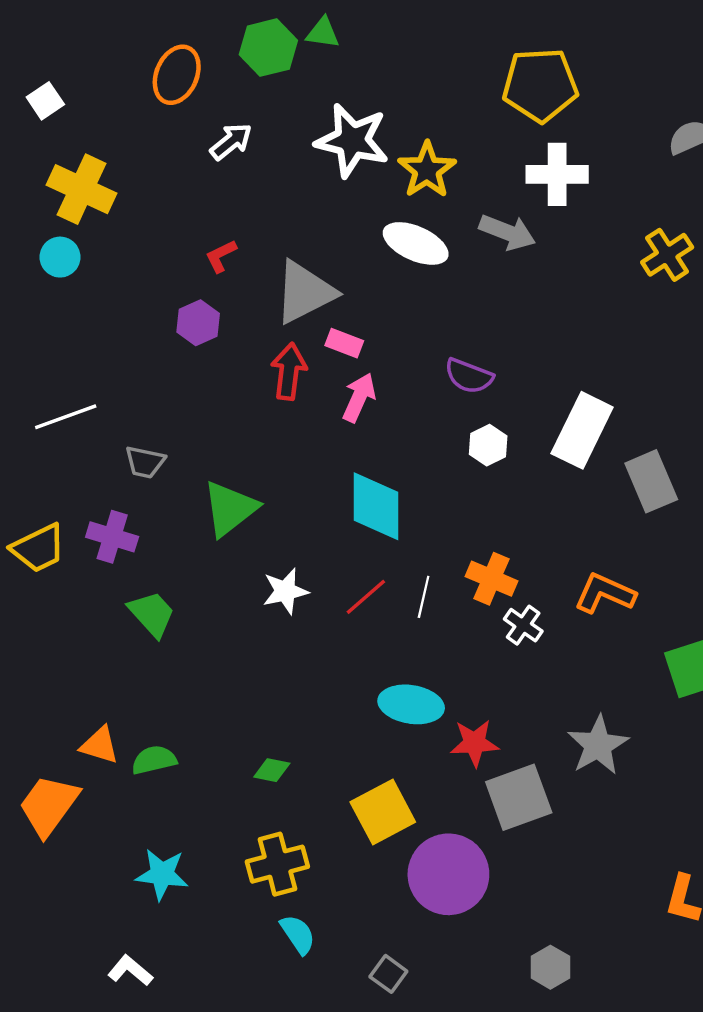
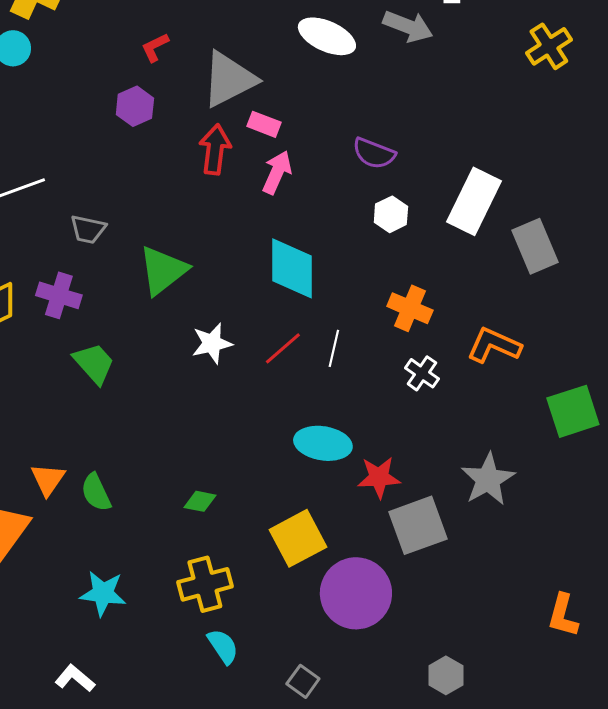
orange cross: (491, 579) -> (410, 308), moved
orange triangle: (100, 745) -> (48, 479), turned 48
green semicircle: (154, 760) -> (96, 492), turned -102

